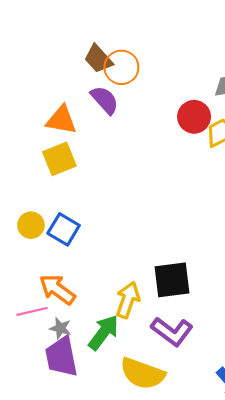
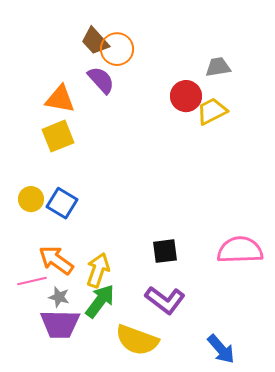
black square: (172, 280) -> (165, 251), size x0.7
yellow arrow: (128, 300) -> (98, 270), moved
purple trapezoid: (61, 357) -> (60, 324), turned -78

